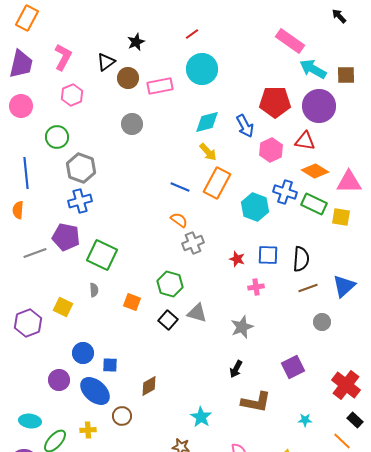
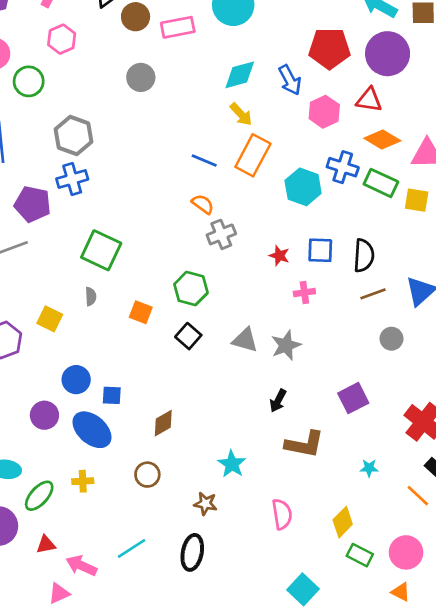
green circle: (57, 137) -> (29, 81), moved
purple pentagon: (66, 237) -> (33, 204), moved
gray triangle: (197, 313) -> (245, 340), moved
brown circle: (122, 416) -> (147, 475), moved

